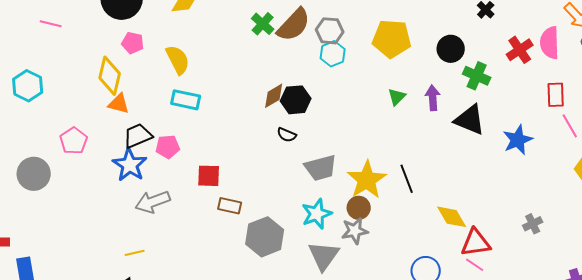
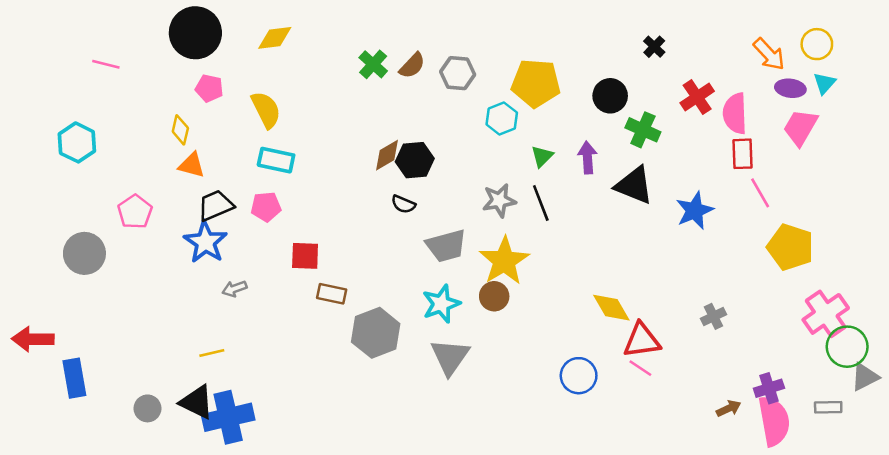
brown semicircle: (294, 25) -> (412, 66), size x0.6
pink semicircle: (550, 43) -> (735, 113), moved
cyan hexagon: (333, 54) -> (502, 118), moved
yellow diamond: (110, 76) -> (180, 130), size x0.6
pink pentagon: (168, 147) -> (266, 207), moved
black line: (407, 179) -> (541, 203), moved
gray arrow: (153, 202) -> (234, 289), size x0.6
gray star: (355, 231) -> (499, 200), moved

